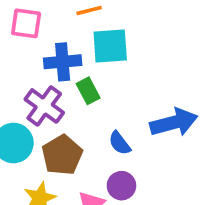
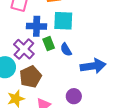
blue semicircle: (120, 143) -> (66, 50), moved
purple circle: (121, 186) -> (74, 96), moved

